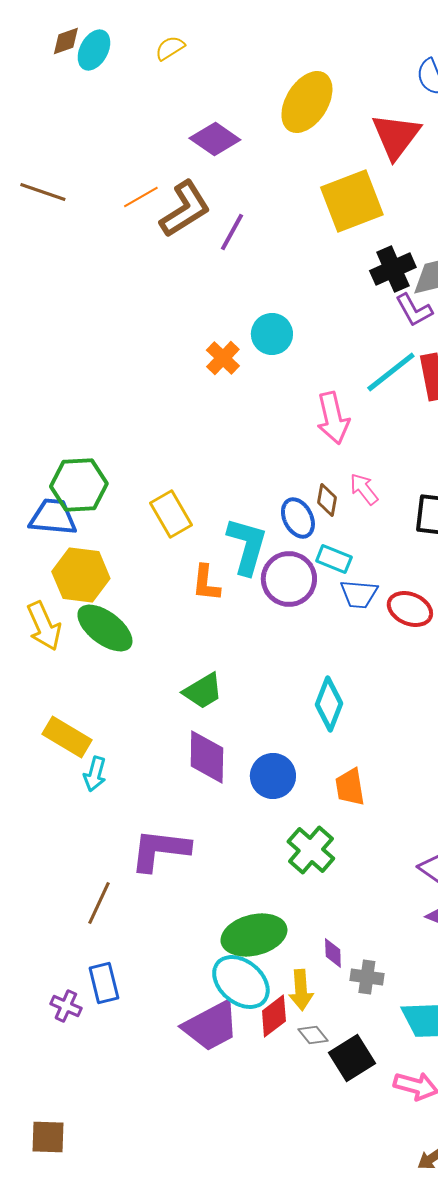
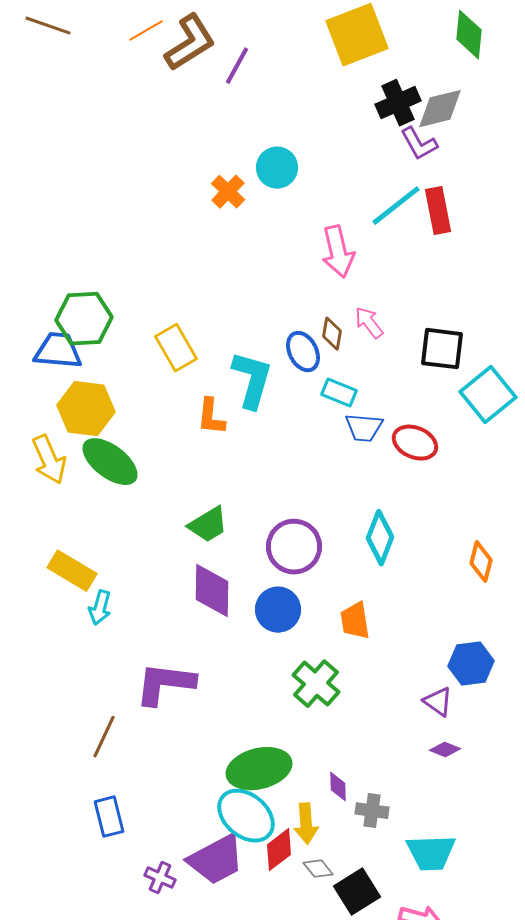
purple circle: (289, 579) -> (294, 547), moved
cyan diamond: (329, 704) -> (380, 538), moved
purple cross: (66, 1006) -> (160, 878), moved

